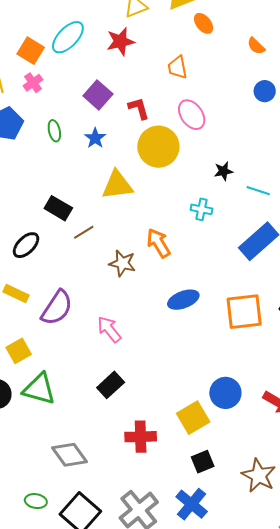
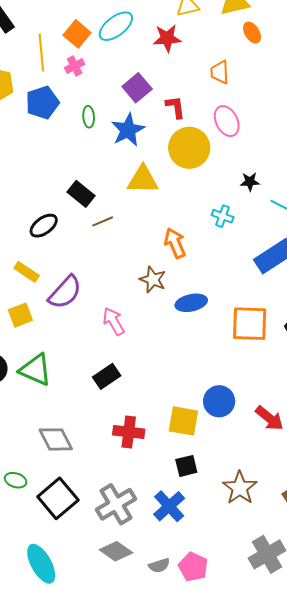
blue star: (95, 138) -> (128, 130), size x1.6
brown star: (122, 263) -> (153, 280), moved
yellow square: (19, 351) -> (20, 315), moved
yellow square: (193, 418) -> (183, 421), turned 32

